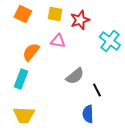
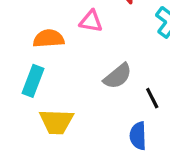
orange semicircle: (31, 52) -> (49, 39), turned 48
yellow trapezoid: (24, 115) -> (56, 122), moved

